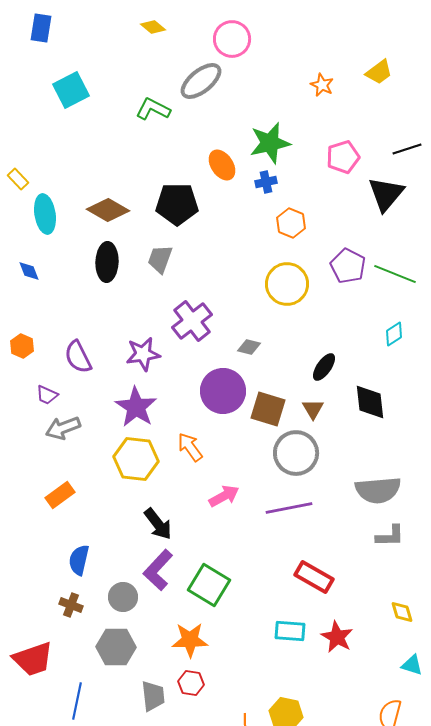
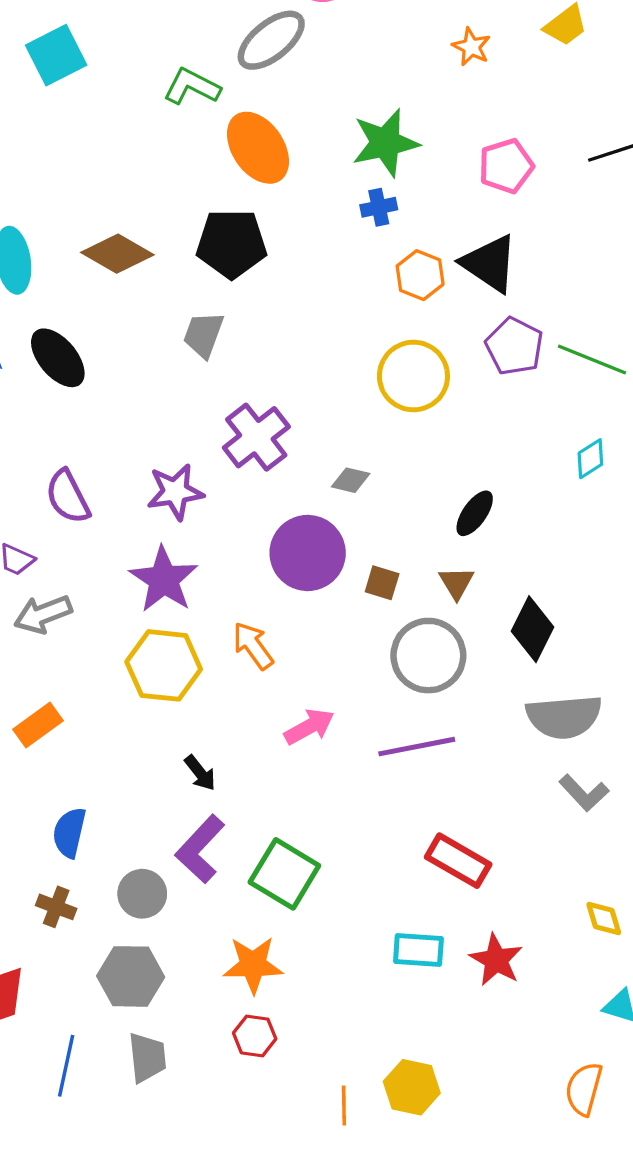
orange ellipse: (222, 165) -> (258, 148), moved, size x1.4
black triangle: (386, 194) -> (490, 264), moved, turned -36
black ellipse: (107, 262) -> (58, 358), moved, turned -42
black diamond: (370, 402) -> (533, 629), moved, turned 33
brown square: (268, 409) -> (382, 583), size x0.6
black arrow: (158, 524) -> (200, 773), size x0.7
gray L-shape: (390, 536) -> (584, 793), turned 48
gray trapezoid: (153, 696) -> (147, 1057), moved

